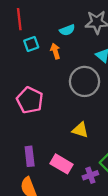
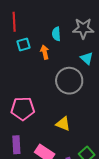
cyan semicircle: (67, 30) -> (56, 34), turned 104
pink pentagon: (30, 100) -> (23, 109), moved, turned -30

